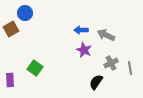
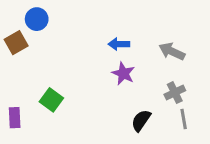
gray arrow: (106, 35) -> (172, 51), moved
gray cross: (111, 63) -> (175, 93), moved
gray line: (130, 68) -> (184, 119), moved

